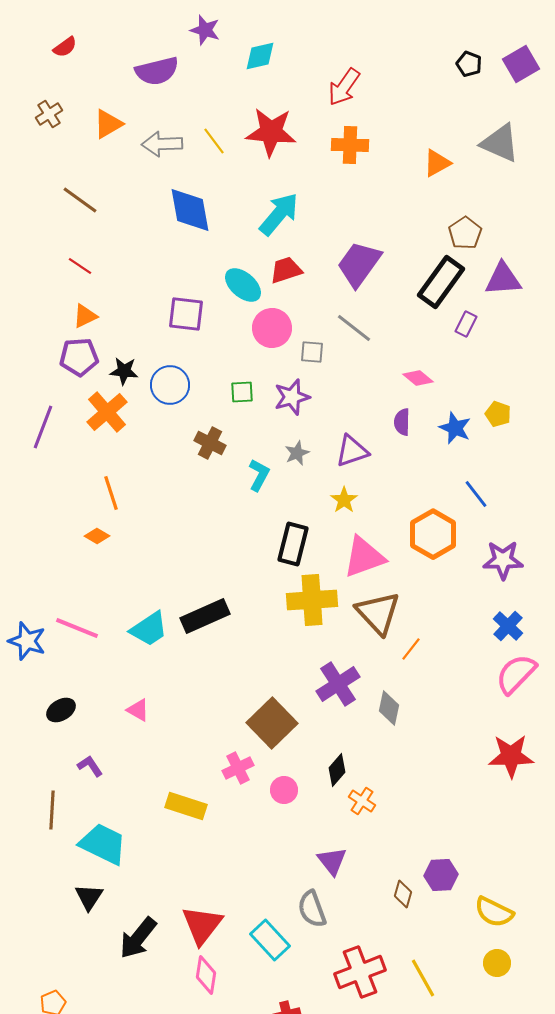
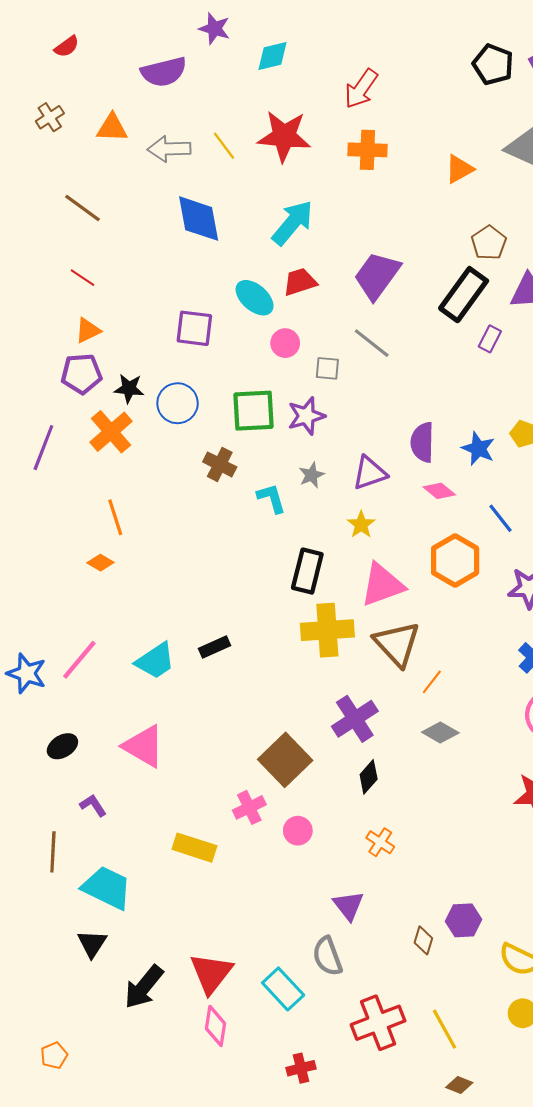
black pentagon: (469, 64) -> (493, 64), size x1.5
orange triangle: (108, 124) -> (112, 128), turned 32
pink circle: (272, 328) -> (285, 343), size x0.7
pink diamond: (418, 378) -> (439, 491), moved
green square: (242, 392) -> (253, 411), size x1.8
purple semicircle: (402, 422) -> (422, 442), size x1.4
cyan L-shape: (259, 475) -> (271, 498), turned -44
black rectangle: (205, 616) -> (214, 647), size x0.6
pink line: (77, 628) -> (79, 660), turned -72
gray diamond: (389, 708) -> (440, 733), moved, turned -72
pink triangle: (138, 710) -> (144, 746), size x1.8
black diamond: (337, 770) -> (369, 777), moved

